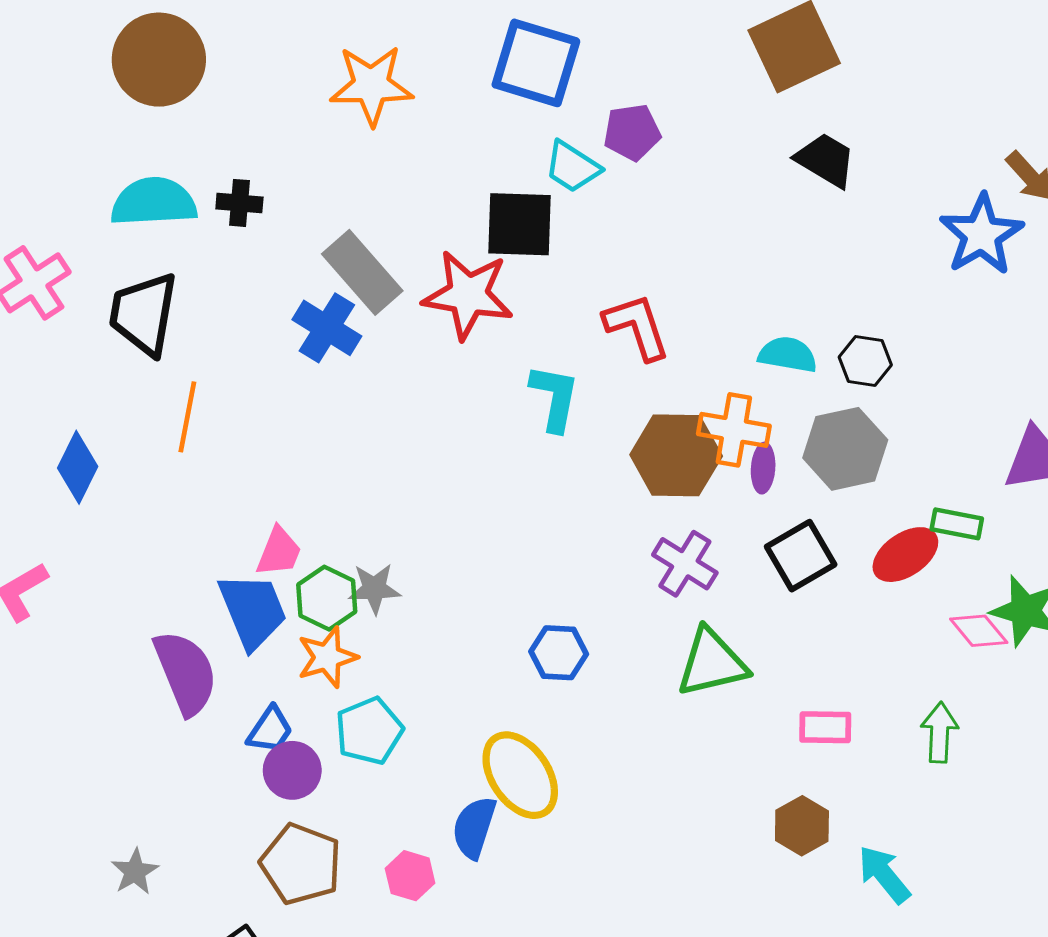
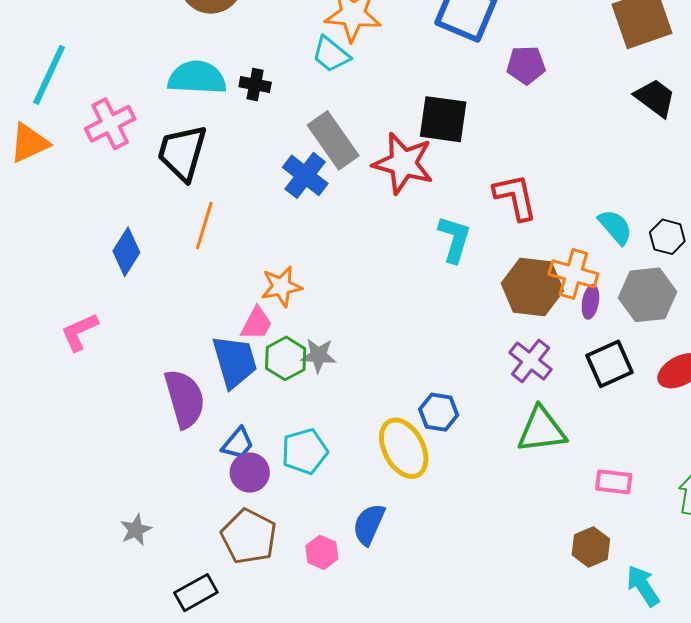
cyan trapezoid: (572, 167) -> (331, 54), moved
cyan semicircle: (788, 355) -> (615, 227), turned 33
orange star: (327, 657) -> (281, 286), moved
yellow ellipse: (520, 775) -> (404, 448), moved

